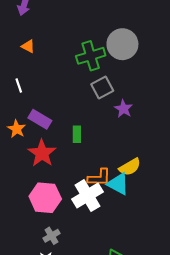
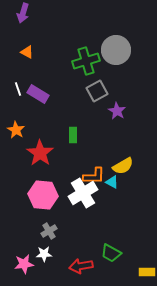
purple rectangle: (40, 119) -> (38, 94), moved
cyan triangle: (118, 184) -> (112, 182), size x0.6

